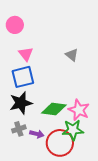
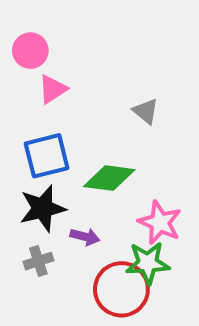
pink triangle: (26, 54) -> (53, 89), moved, turned 35
green diamond: (54, 109) -> (109, 178), moved
purple arrow: (37, 134) -> (85, 237), moved

